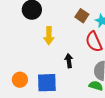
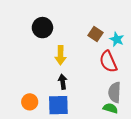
black arrow: (69, 61) -> (63, 82), moved

